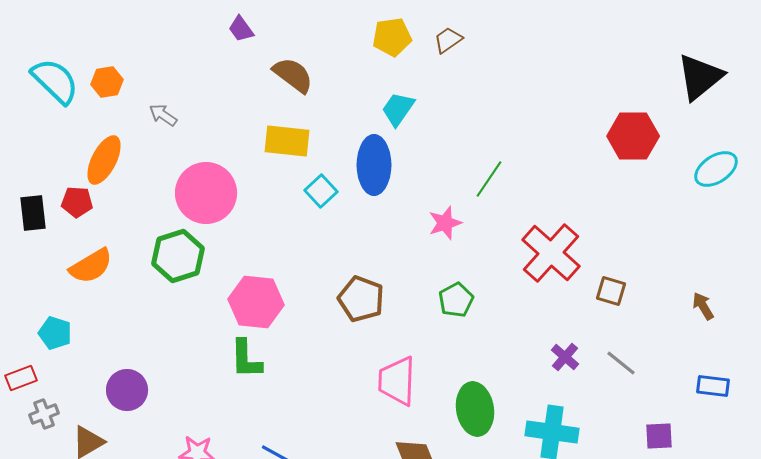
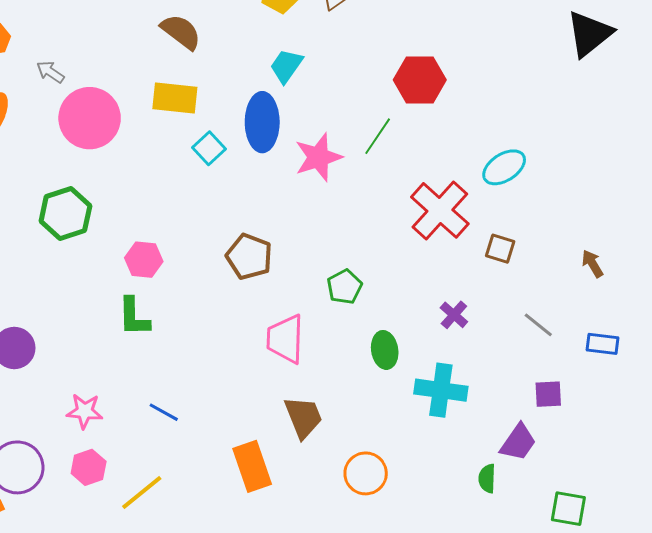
red hexagon: (633, 136) -> (420, 80), moved
cyan ellipse: (716, 169) -> (504, 167), moved
pink circle: (206, 193) -> (90, 118), moved
pink star: (445, 223) -> (318, 157), moved, size x1.4
green pentagon: (456, 300) -> (344, 287), moved
pink hexagon: (256, 302) -> (144, 260), size x0.7
gray line: (621, 363) -> (538, 325), moved
green ellipse: (475, 409) -> (385, 350), moved, size x0.7

